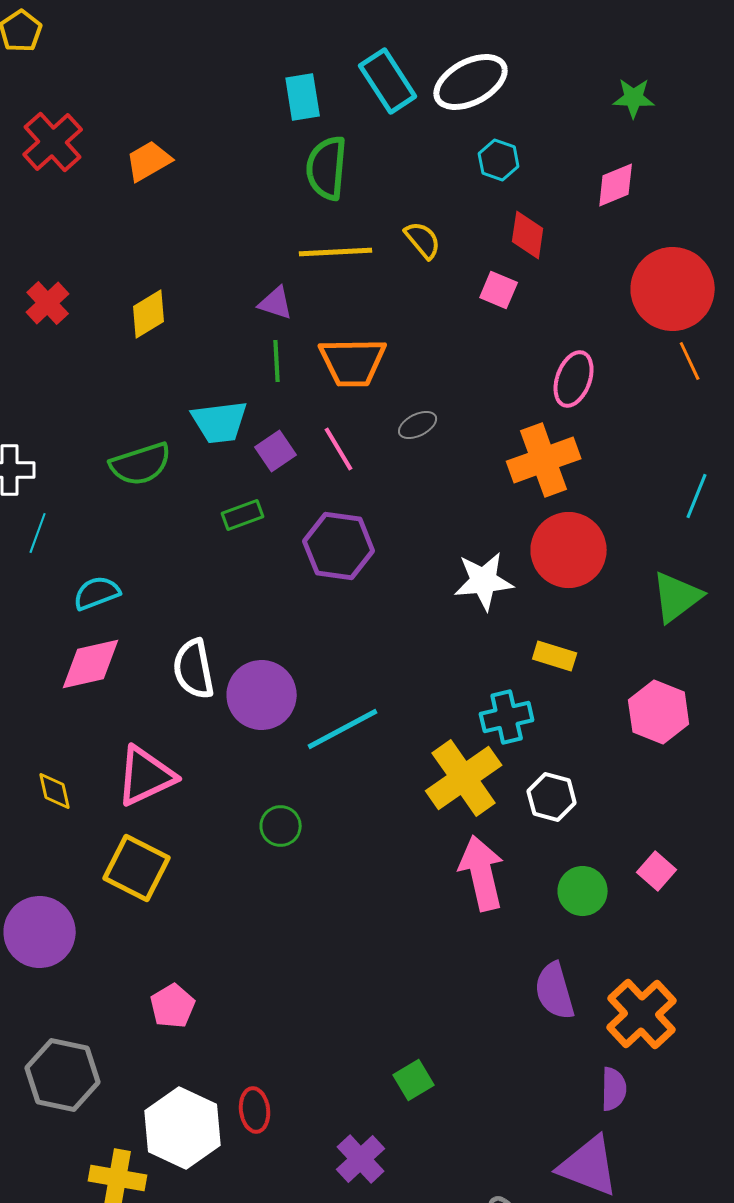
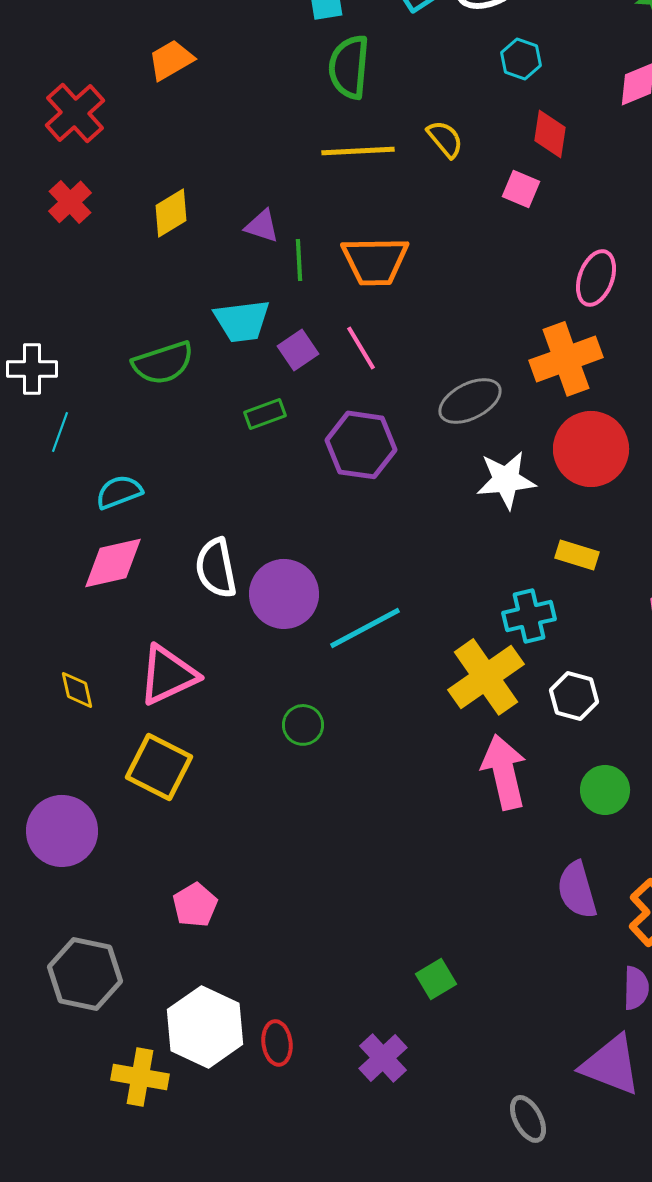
red cross: (53, 142) -> (75, 113), moved
purple triangle: (276, 303) -> (262, 226), moved
gray ellipse: (418, 425) -> (470, 401), moved, size x1.6
red ellipse: (255, 1110) -> (277, 1043), moved

